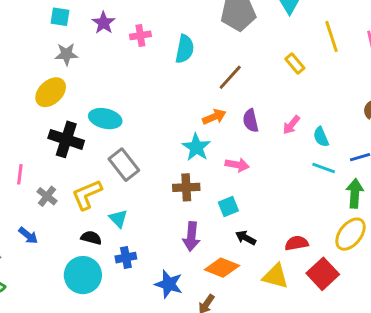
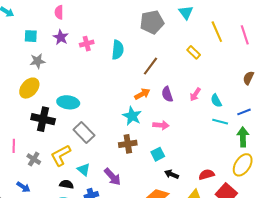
purple arrow: (191, 236) -> (113, 177), moved, turned -42

